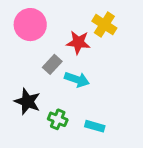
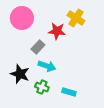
cyan arrow: (77, 79) -> (47, 66), moved

